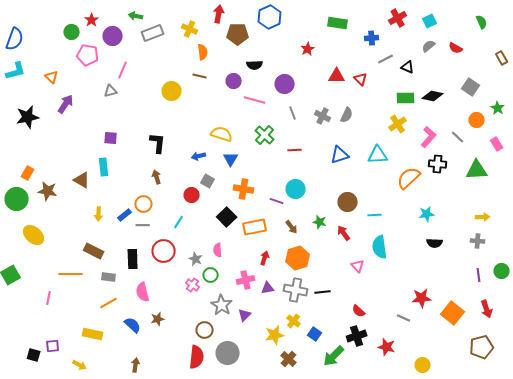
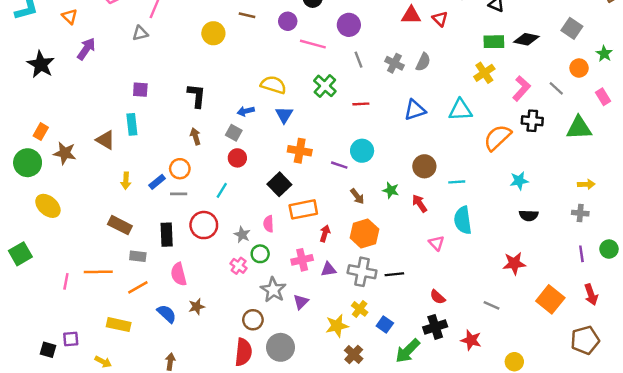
black star: (28, 117) -> (41, 64), turned -30
gray square: (208, 181) -> (234, 133), moved
orange rectangle: (255, 227) -> (303, 209), moved
orange line: (71, 274) -> (98, 272), moved
red star: (422, 298) -> (514, 263), moved

